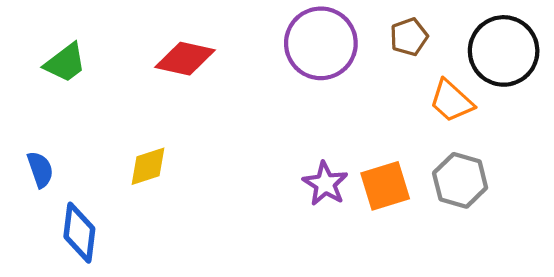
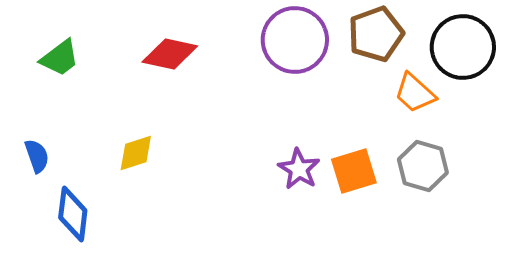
brown pentagon: (409, 37) -> (376, 34), size x1.6

